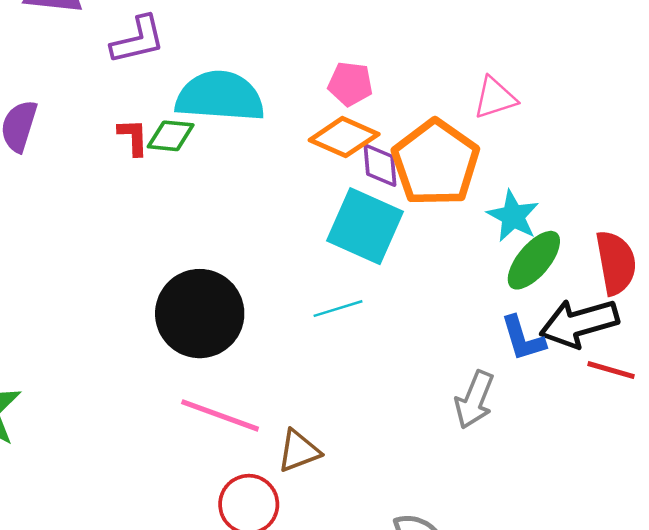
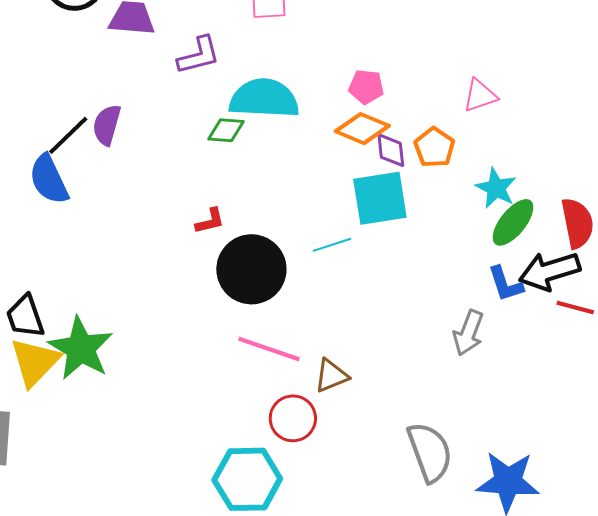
red L-shape: (133, 137) -> (210, 221), moved, turned 80
orange pentagon: (436, 163) -> (434, 147), size x0.6
cyan square: (365, 226) -> (380, 198), turned -32
cyan line: (338, 309) -> (332, 245), moved

